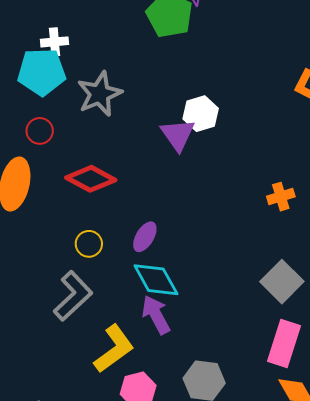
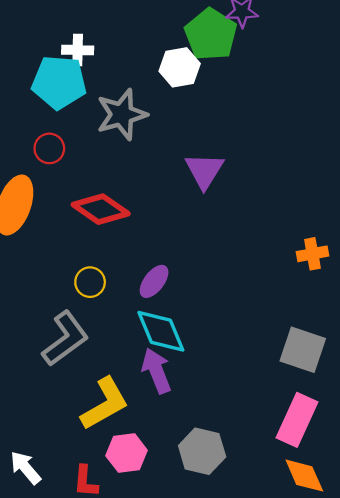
white hexagon: (201, 114) -> (180, 67), moved
gray square: (282, 282) -> (303, 350), turned -33

